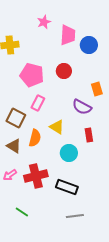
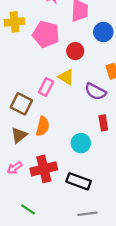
blue circle: (89, 45) -> (103, 32), moved
pink pentagon: (32, 75) -> (46, 34), moved
yellow triangle: (57, 127) -> (66, 77), moved
brown triangle: (14, 146) -> (19, 135), turned 49

